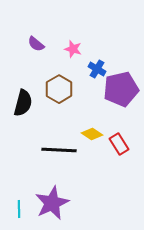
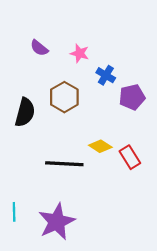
purple pentagon: (121, 89) -> (132, 97), size x0.7
cyan line: (19, 209) -> (14, 212), moved

